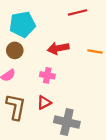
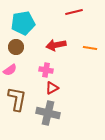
red triangle: (44, 103) -> (52, 88), moved
gray cross: (67, 122) -> (48, 113), moved

